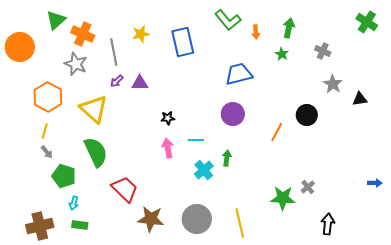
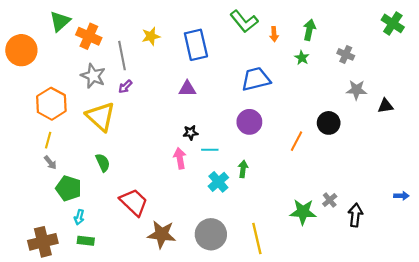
gray star: (76, 64) -> (93, 76), moved
purple triangle: (140, 83) -> (187, 89), moved
gray star: (333, 84) -> (356, 90), turned -30
black star: (168, 118) -> (191, 133), moved
green semicircle: (96, 152) -> (103, 163), size x0.6
black arrow: (328, 224) -> (355, 215), moved

